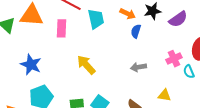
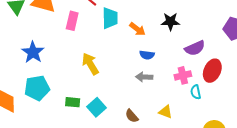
orange arrow: (128, 14) -> (137, 29), moved
purple semicircle: (178, 19) -> (195, 48), moved
blue semicircle: (136, 31) -> (147, 55), moved, turned -112

